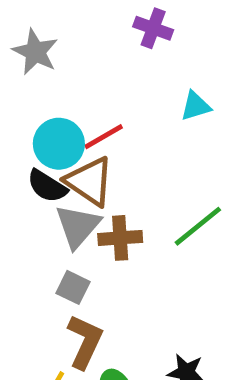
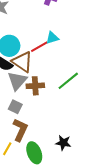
cyan triangle: (196, 106) -> (52, 38), moved
red line: (104, 137) -> (39, 47), moved

